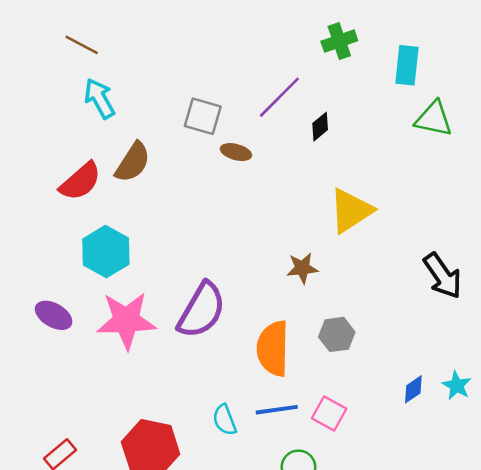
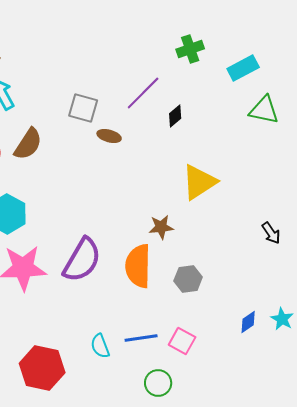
cyan rectangle: (407, 65) -> (243, 68), turned 56
black arrow: (443, 276) -> (271, 233), size x0.6
orange semicircle: (273, 348) -> (138, 266), moved

